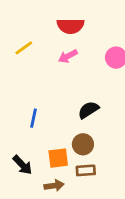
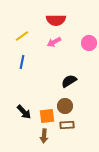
blue line: (33, 118) -> (22, 62), moved
black arrow: (22, 165) -> (24, 112), moved
brown arrow: (54, 186) -> (44, 136), turned 104

